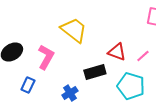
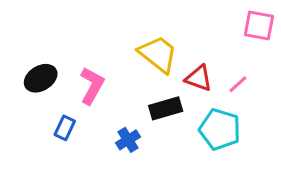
yellow trapezoid: (74, 30) -> (158, 54), moved

